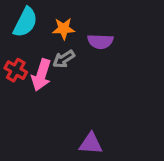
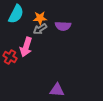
gray arrow: (64, 59) -> (40, 29), moved
red cross: (16, 70) -> (10, 57), moved

